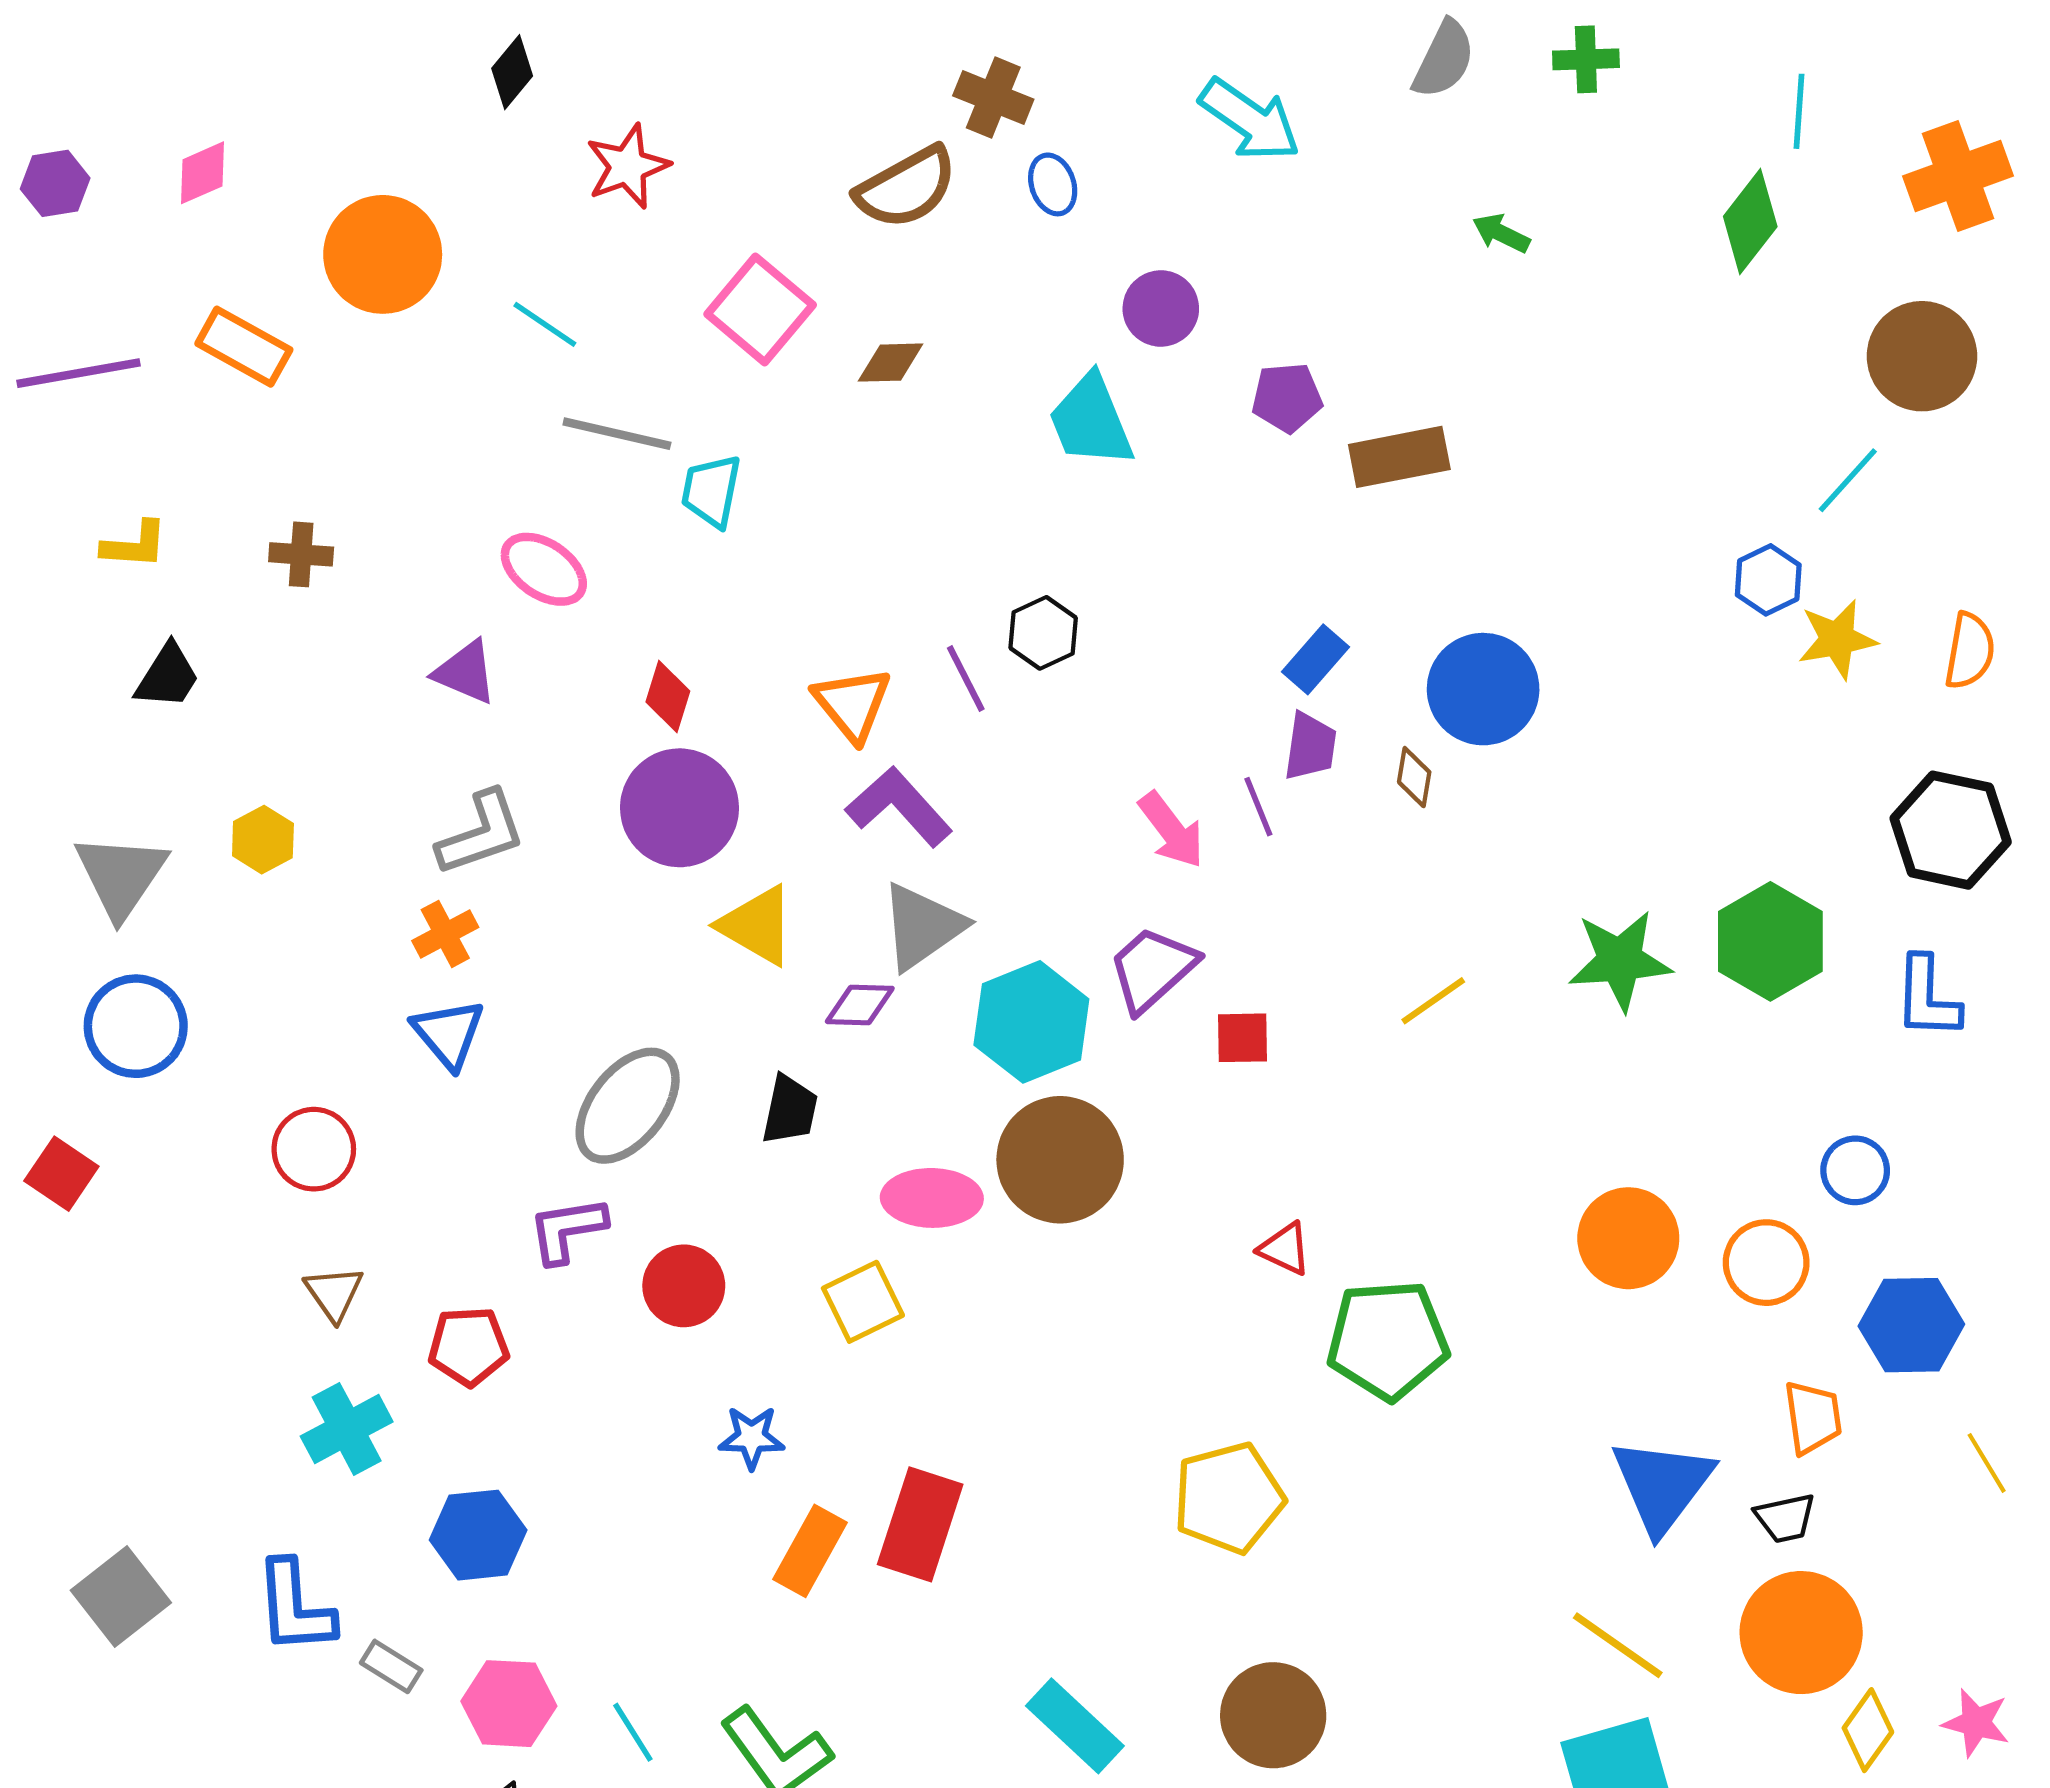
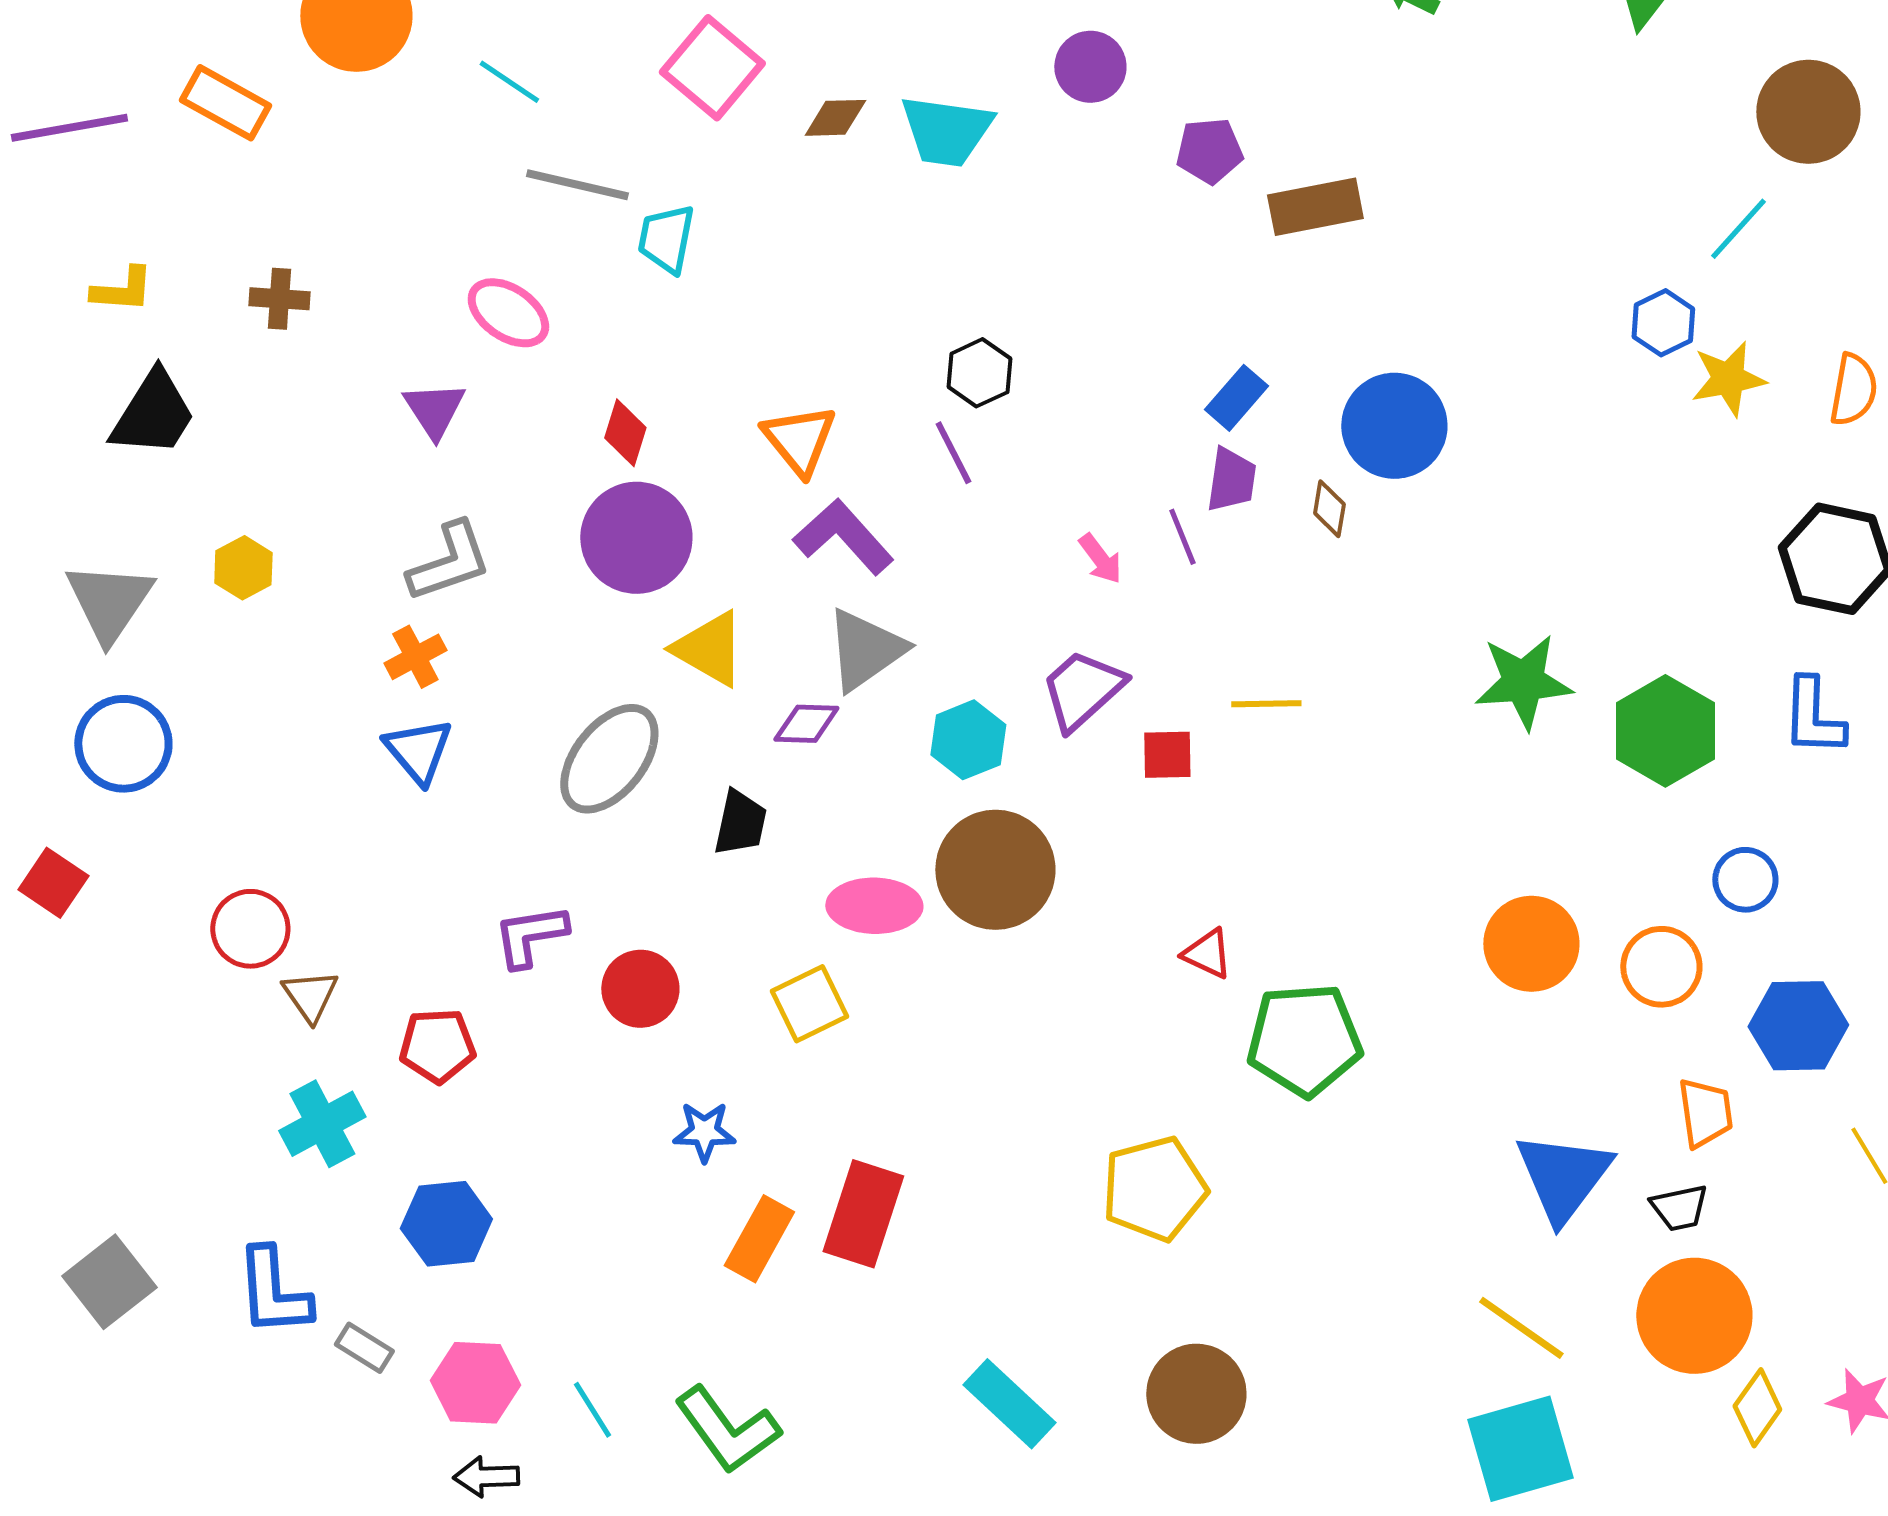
cyan trapezoid: (1091, 421) -> (946, 131), moved, turned -60
purple triangle: (465, 672) -> (434, 410), turned 34
black trapezoid: (167, 676) -> (153, 414), size x1.4
purple line: (966, 678) -> (953, 453), moved
pink arrow: (1171, 830) -> (1100, 559), size x0.7
green hexagon: (1770, 941) -> (1665, 731), moved
yellow line: (1433, 1001) -> (1266, 704), moved, turned 34
cyan hexagon: (1031, 1022) -> (968, 740), size x0.7
gray ellipse: (628, 1106) -> (609, 759), moved
red circle: (314, 1149) -> (250, 929), moved

